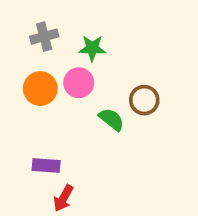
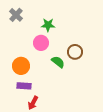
gray cross: (44, 37) -> (16, 15), moved, turned -32
orange circle: (40, 89) -> (21, 66), moved

